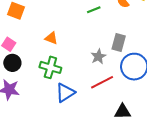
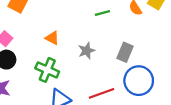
gray star: (98, 57) -> (87, 51), moved

